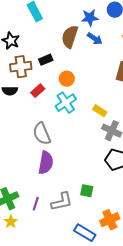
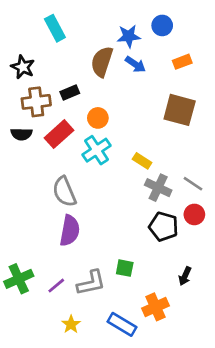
red rectangle: (38, 91) -> (59, 134), size x1.5
purple line: (36, 204) -> (56, 286), turned 32
yellow star: (11, 222) -> (71, 324), moved

